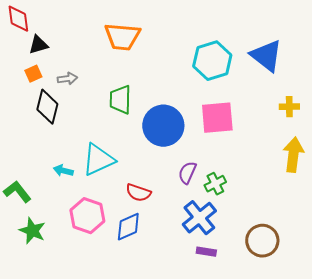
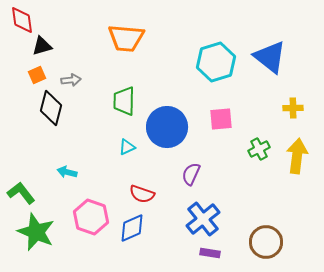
pink square: (217, 118) -> (221, 119), size x0.7
cyan triangle: (98, 160) -> (127, 147), moved, size x0.5
green cross: (215, 184) -> (259, 149), moved
green star: (32, 231) -> (36, 232), size x1.4

